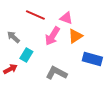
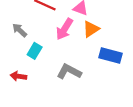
red arrow: (10, 69) -> (18, 76), moved, turned -144

